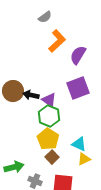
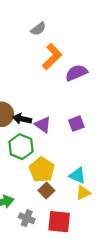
purple semicircle: (78, 55) -> (76, 73), turned 36
purple square: (78, 88) -> (76, 124), moved, size x0.6
green hexagon: (49, 116) -> (21, 147), moved

